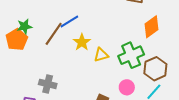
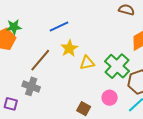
brown line: (54, 34) -> (40, 60), moved
green cross: (131, 55) -> (117, 66), turned -30

